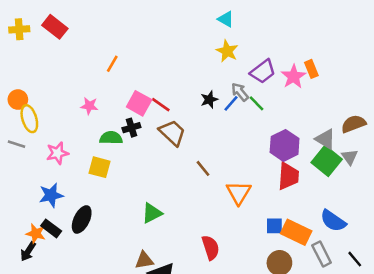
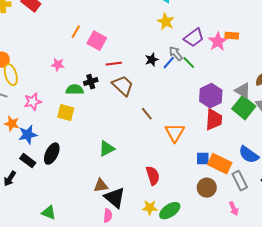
orange rectangle: (311, 69) -> (232, 36), turned -64
pink square: (139, 103) -> (97, 41), moved
red line: (161, 105) -> (114, 64), turned -42
orange star: (36, 234) -> (12, 124), moved

